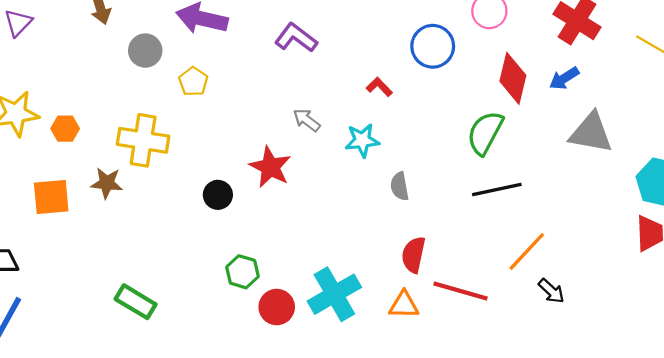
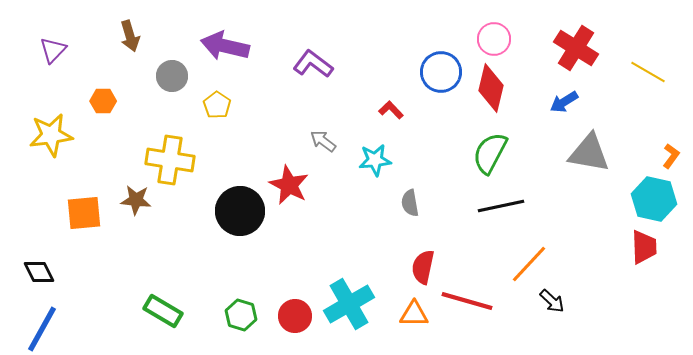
red diamond: (513, 78) -> (491, 88), moved
orange hexagon: (65, 129) -> (103, 101), moved
black circle: (218, 195) -> (240, 211), size x1.8
green hexagon: (242, 272) -> (241, 315), moved

